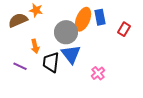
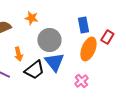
orange star: (36, 10) -> (31, 18), moved
orange ellipse: (83, 19) -> (88, 49), moved
black trapezoid: (51, 62) -> (34, 70), turned -135

